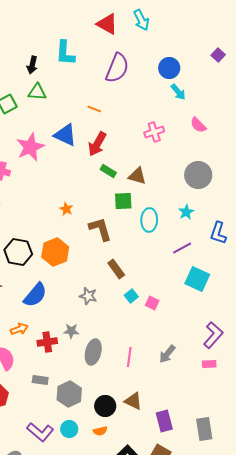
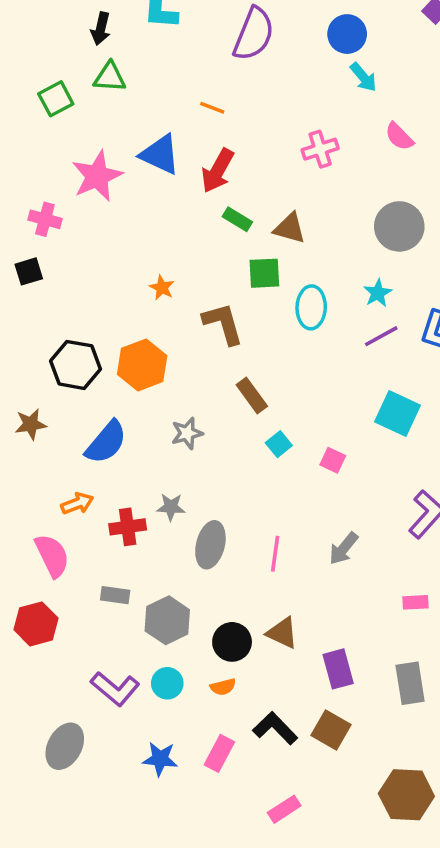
purple line: (182, 248) -> (381, 336), moved
gray star: (88, 296) -> (187, 433), moved, turned -30
pink square: (152, 303) -> (333, 460), moved
pink rectangle: (209, 364) -> (415, 602), moved

